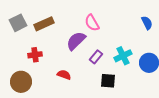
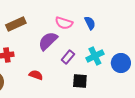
pink semicircle: (92, 23) -> (64, 23), turned -42
blue semicircle: (147, 23) -> (90, 23), moved

